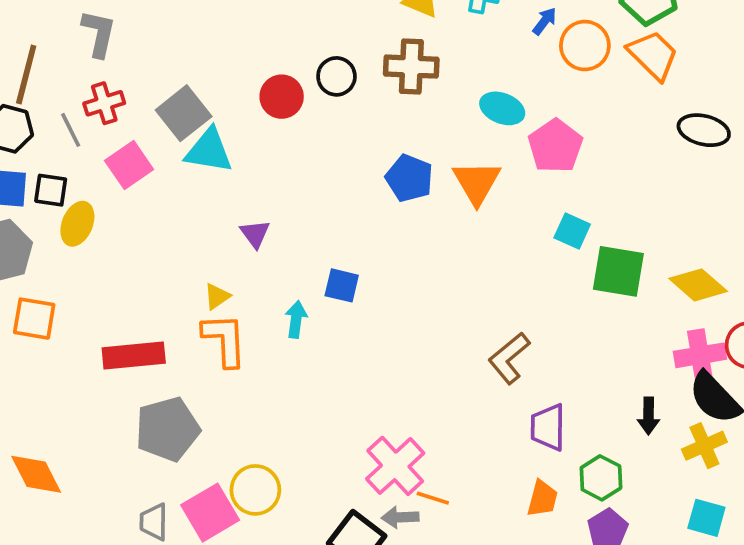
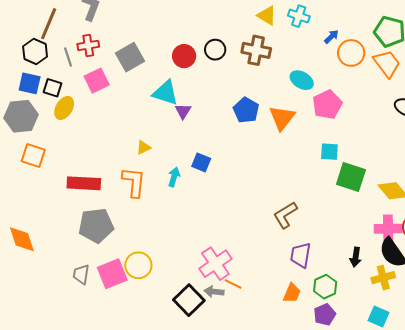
cyan triangle: (209, 151) -> (165, 93), moved
cyan square: (572, 231) -> (329, 152), turned -30
purple triangle: (255, 234) -> (183, 111), moved
yellow triangle: (217, 296) -> (143, 147), moved

